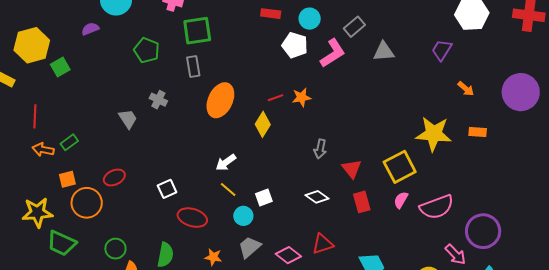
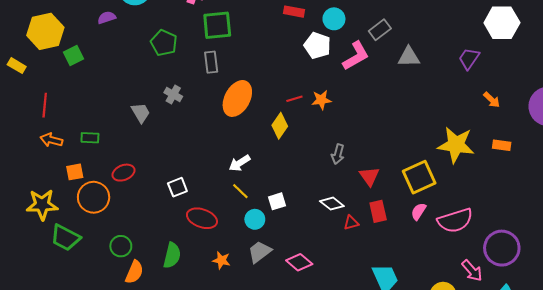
green rectangle: (69, 142) -> (90, 138), moved, turned 36
red triangle: (323, 244) -> (351, 223), moved, size x0.7

